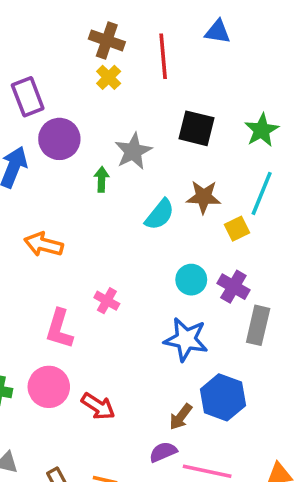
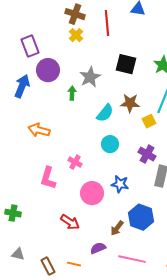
cyan circle: (191, 280) -> (110, 144), moved
blue star: (186, 339) -> (120, 184), size x0.7
pink circle: (49, 387) -> (92, 193), moved
purple semicircle: (163, 452) -> (98, 248), moved

